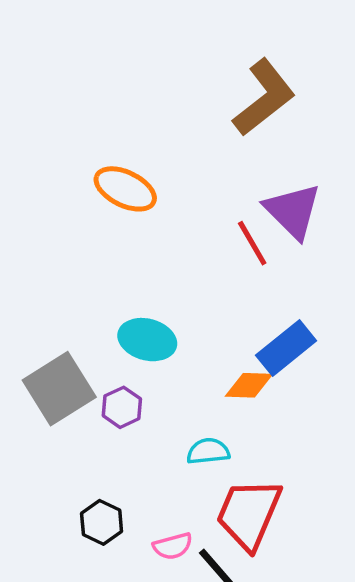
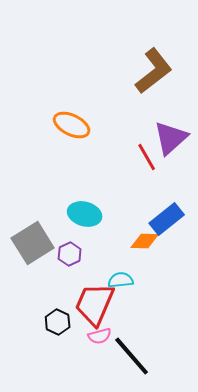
purple triangle: (293, 211) -> (171, 138), turned 33
red trapezoid: (249, 514) -> (95, 304), moved

